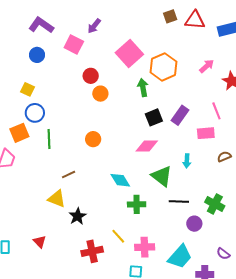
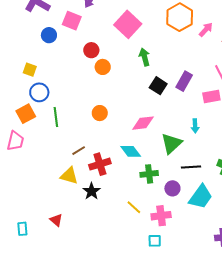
blue circle: (37, 55) -> (49, 35), moved
orange hexagon: (163, 67) -> (180, 17), moved
black square: (154, 117) -> (158, 86), turned -30
pink diamond: (147, 146) -> (143, 123), moved
green triangle: (162, 176) -> (171, 143), turned 45
purple circle: (194, 224) -> (172, 188), moved
red cross: (92, 251) -> (100, 164), moved
cyan trapezoid: (180, 257) -> (201, 197), moved

